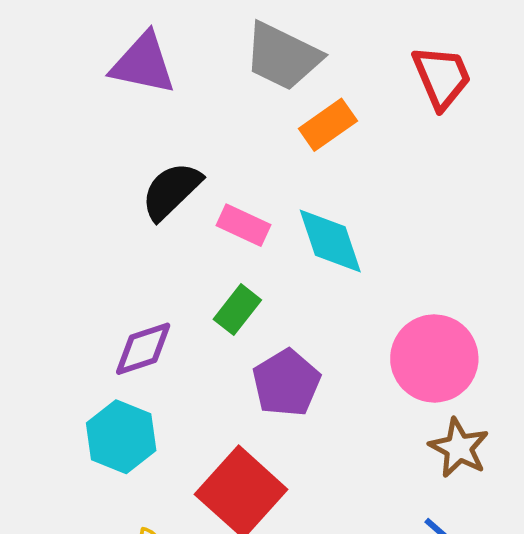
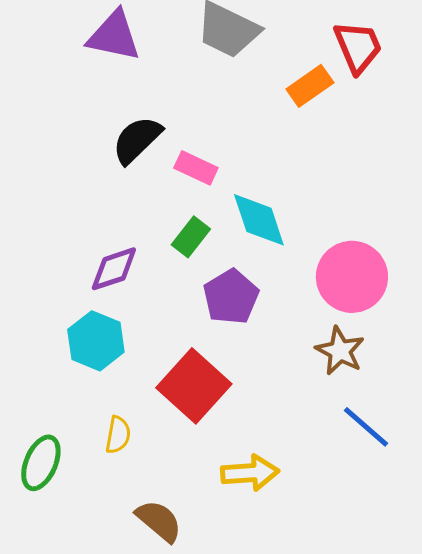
orange rectangle: (328, 125) -> (310, 86), moved
cyan diamond: (330, 241) -> (259, 220), moved
brown star: (459, 448) -> (340, 351), moved

